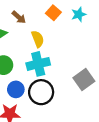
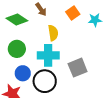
gray square: (84, 80) -> (78, 68), moved

